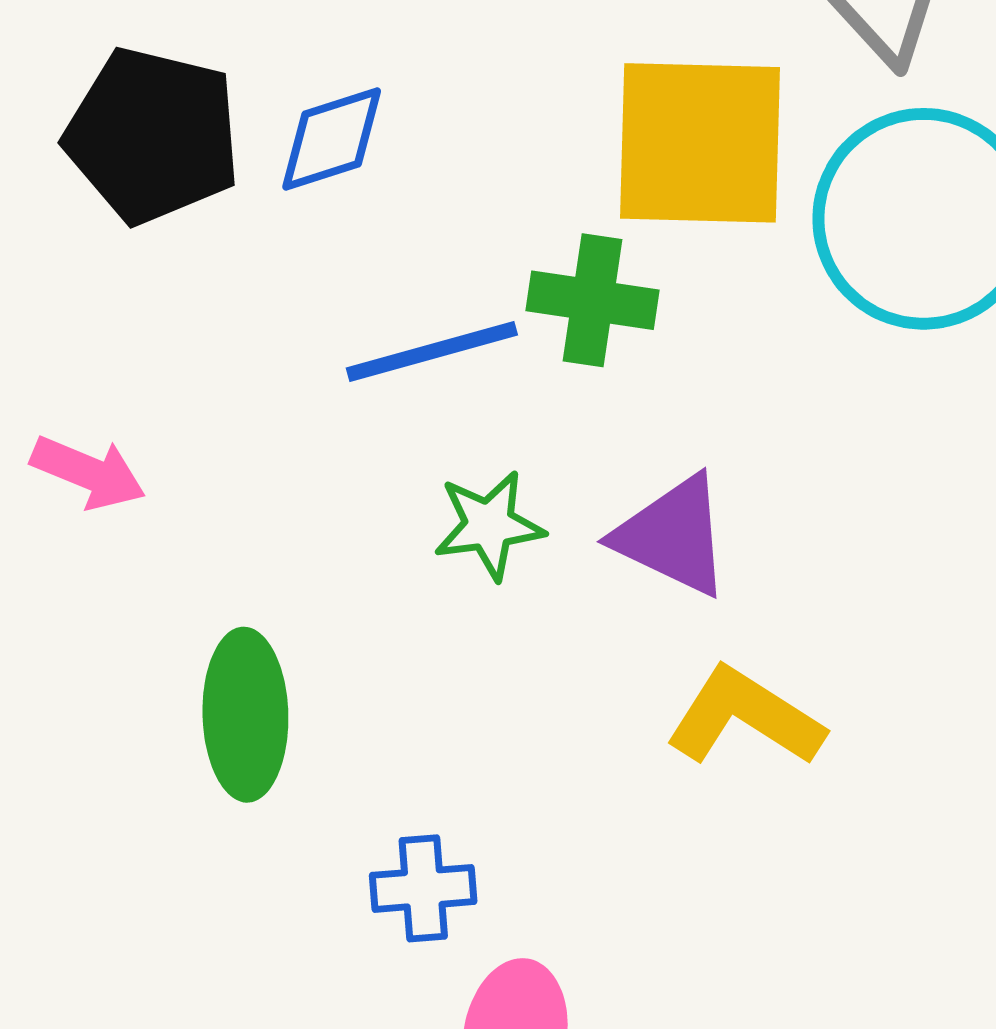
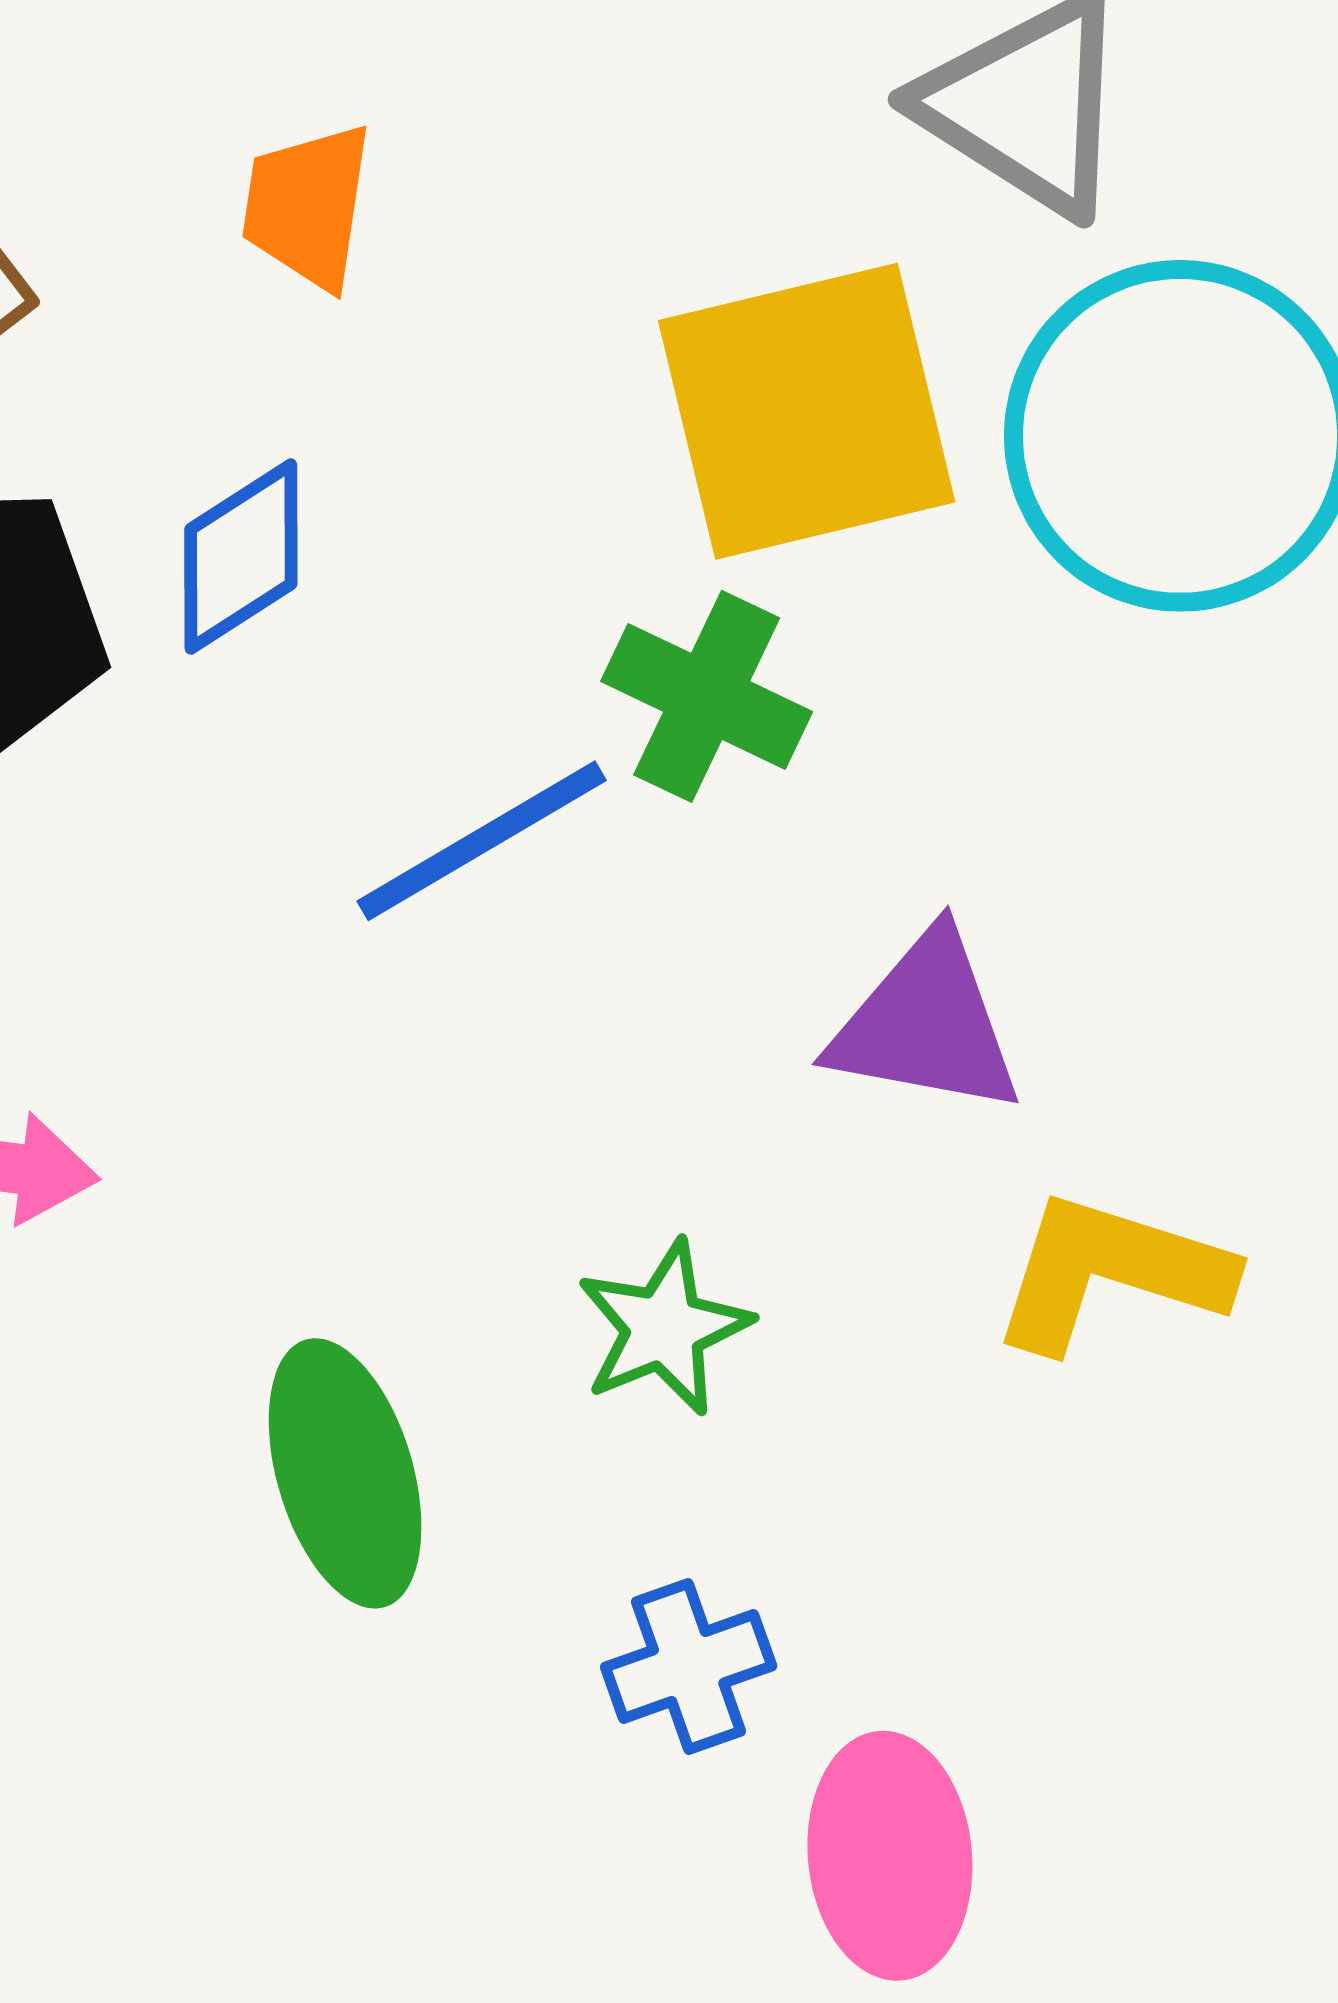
green cross: (593, 300) -> (707, 696), turned 32
green star: (489, 525) -> (664, 1328), moved

